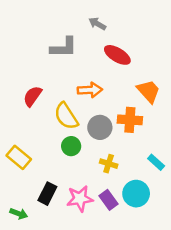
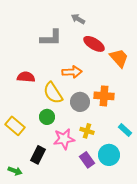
orange trapezoid: (149, 91) -> (119, 58), moved
red semicircle: (32, 96) -> (26, 77), turned 60
green circle: (71, 146) -> (47, 117), moved
pink star: (80, 199) -> (64, 139), moved

